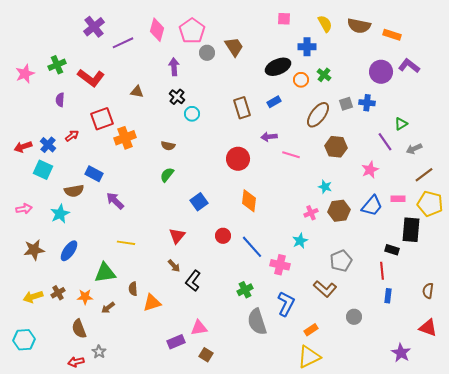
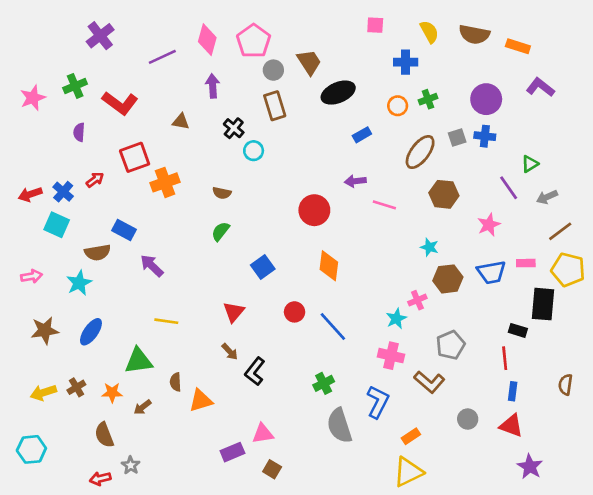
purple cross: (94, 27) -> (100, 36), moved
purple arrow: (174, 67) -> (213, 86), moved
black ellipse: (278, 67) -> (338, 93), moved
purple circle: (381, 72) -> (486, 99), moved
green cross: (324, 75) -> (428, 99), turned 32
brown rectangle: (242, 108) -> (275, 106), moved
blue trapezoid: (372, 206) -> (491, 272), turned 40
pink cross: (311, 213) -> (417, 300), moved
pink cross: (280, 265) -> (391, 356), moved
red triangle: (428, 328) -> (511, 426), moved

